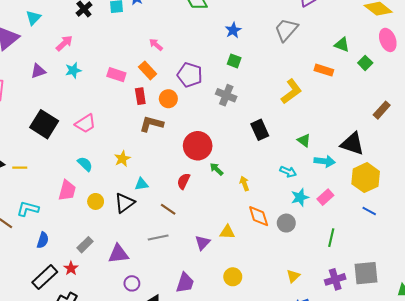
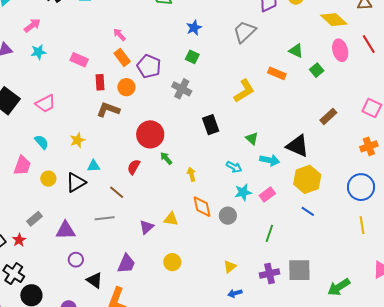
orange rectangle: (148, 70) -> (122, 57), moved

